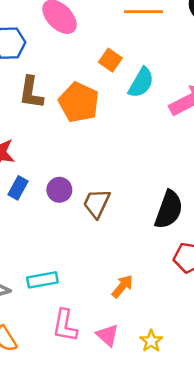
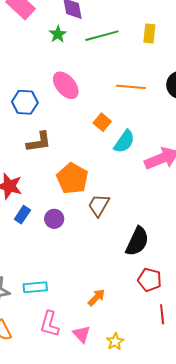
brown L-shape: (31, 93) -> (39, 142), turned -112
orange pentagon: (79, 102) -> (72, 178), moved
brown trapezoid: (97, 203) -> (99, 205), moved

